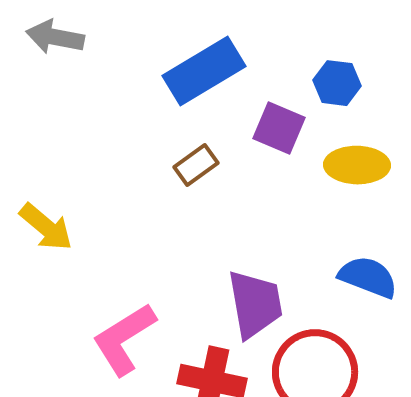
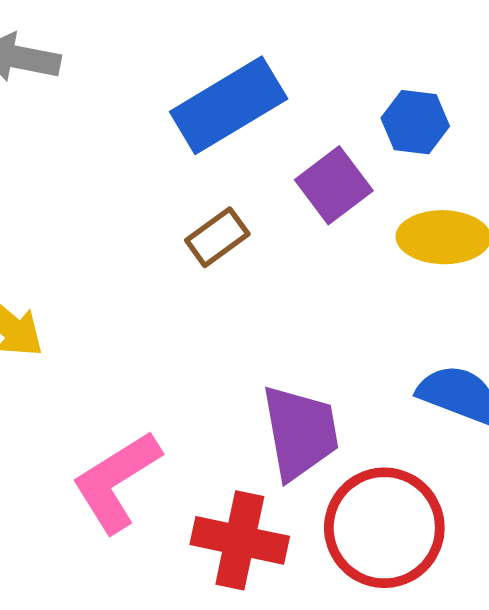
purple square: (279, 128) -> (334, 185), turned 30

